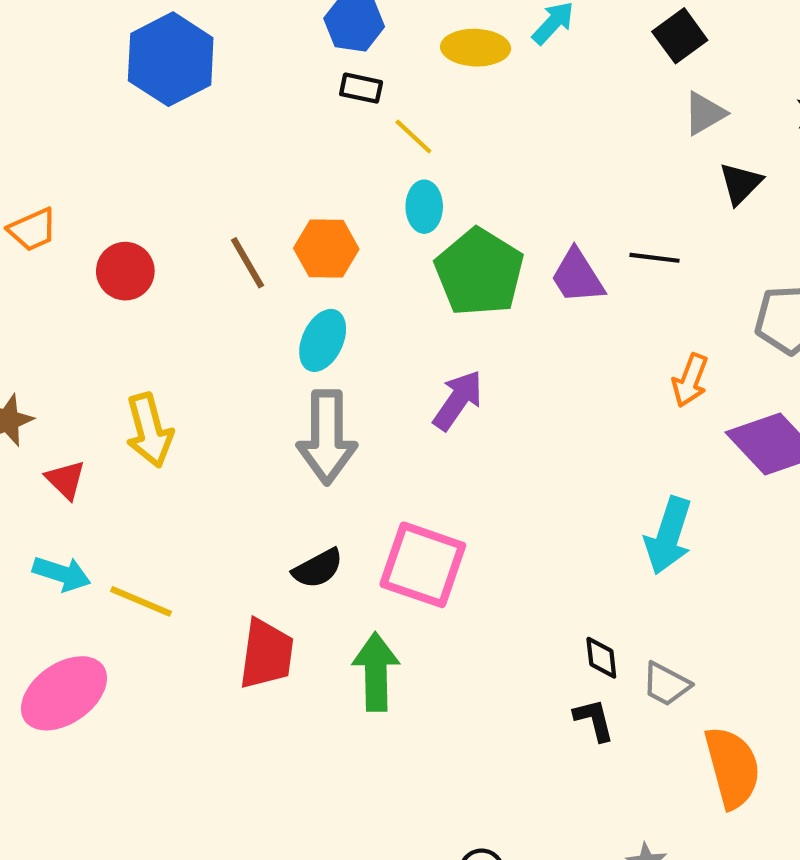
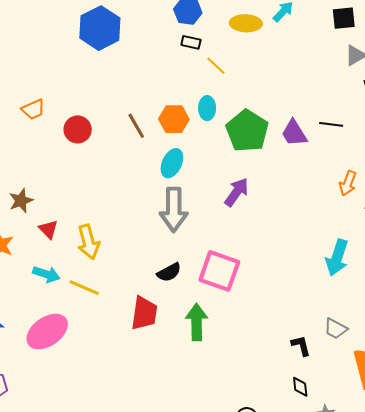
black square: (680, 36) -> (344, 18), turned 30
cyan ellipse: (424, 207) -> (207, 108), moved
yellow arrow: (149, 430) -> (88, 242), moved
black diamond: (601, 658) -> (300, 387), moved

